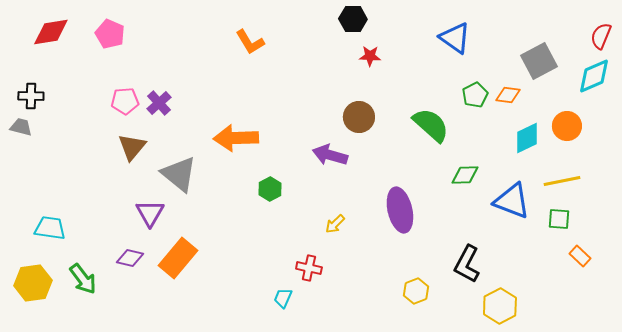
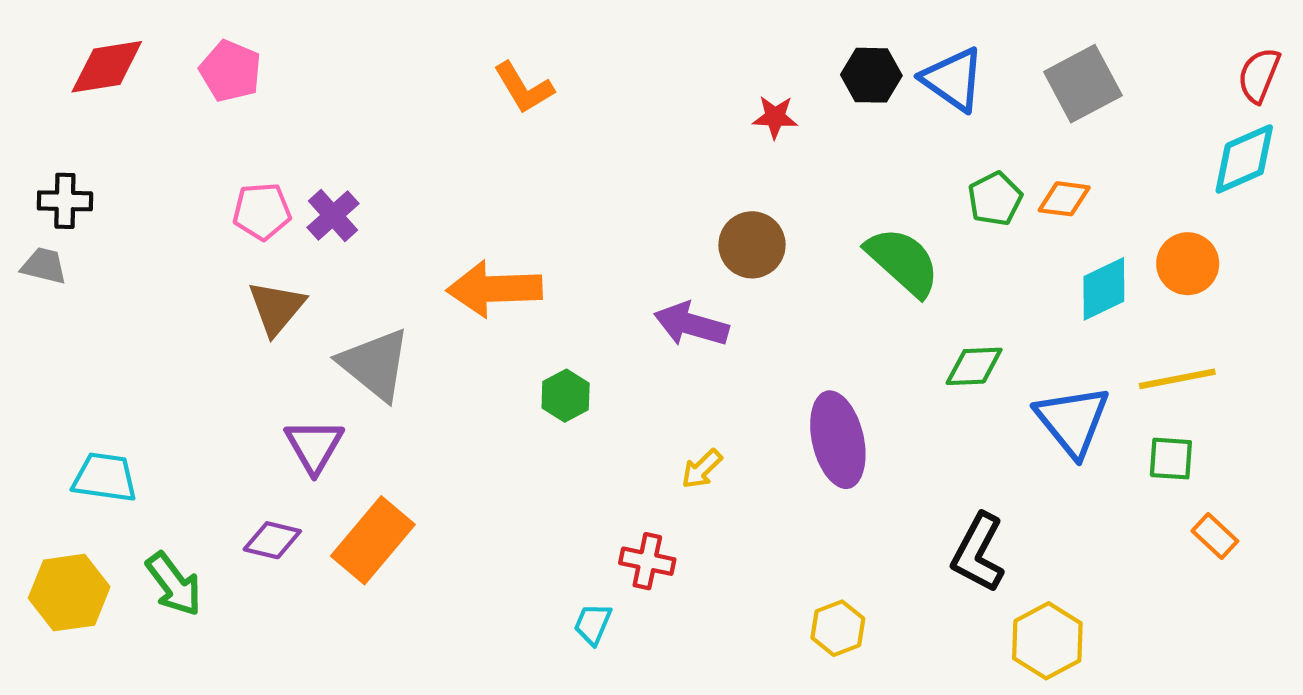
black hexagon: (353, 19) -> (871, 75), moved
gray square: (539, 61) -> (1083, 84), moved
blue triangle: (512, 201) -> (1072, 421), turned 30
yellow hexagon: (416, 291) -> (838, 628), moved

